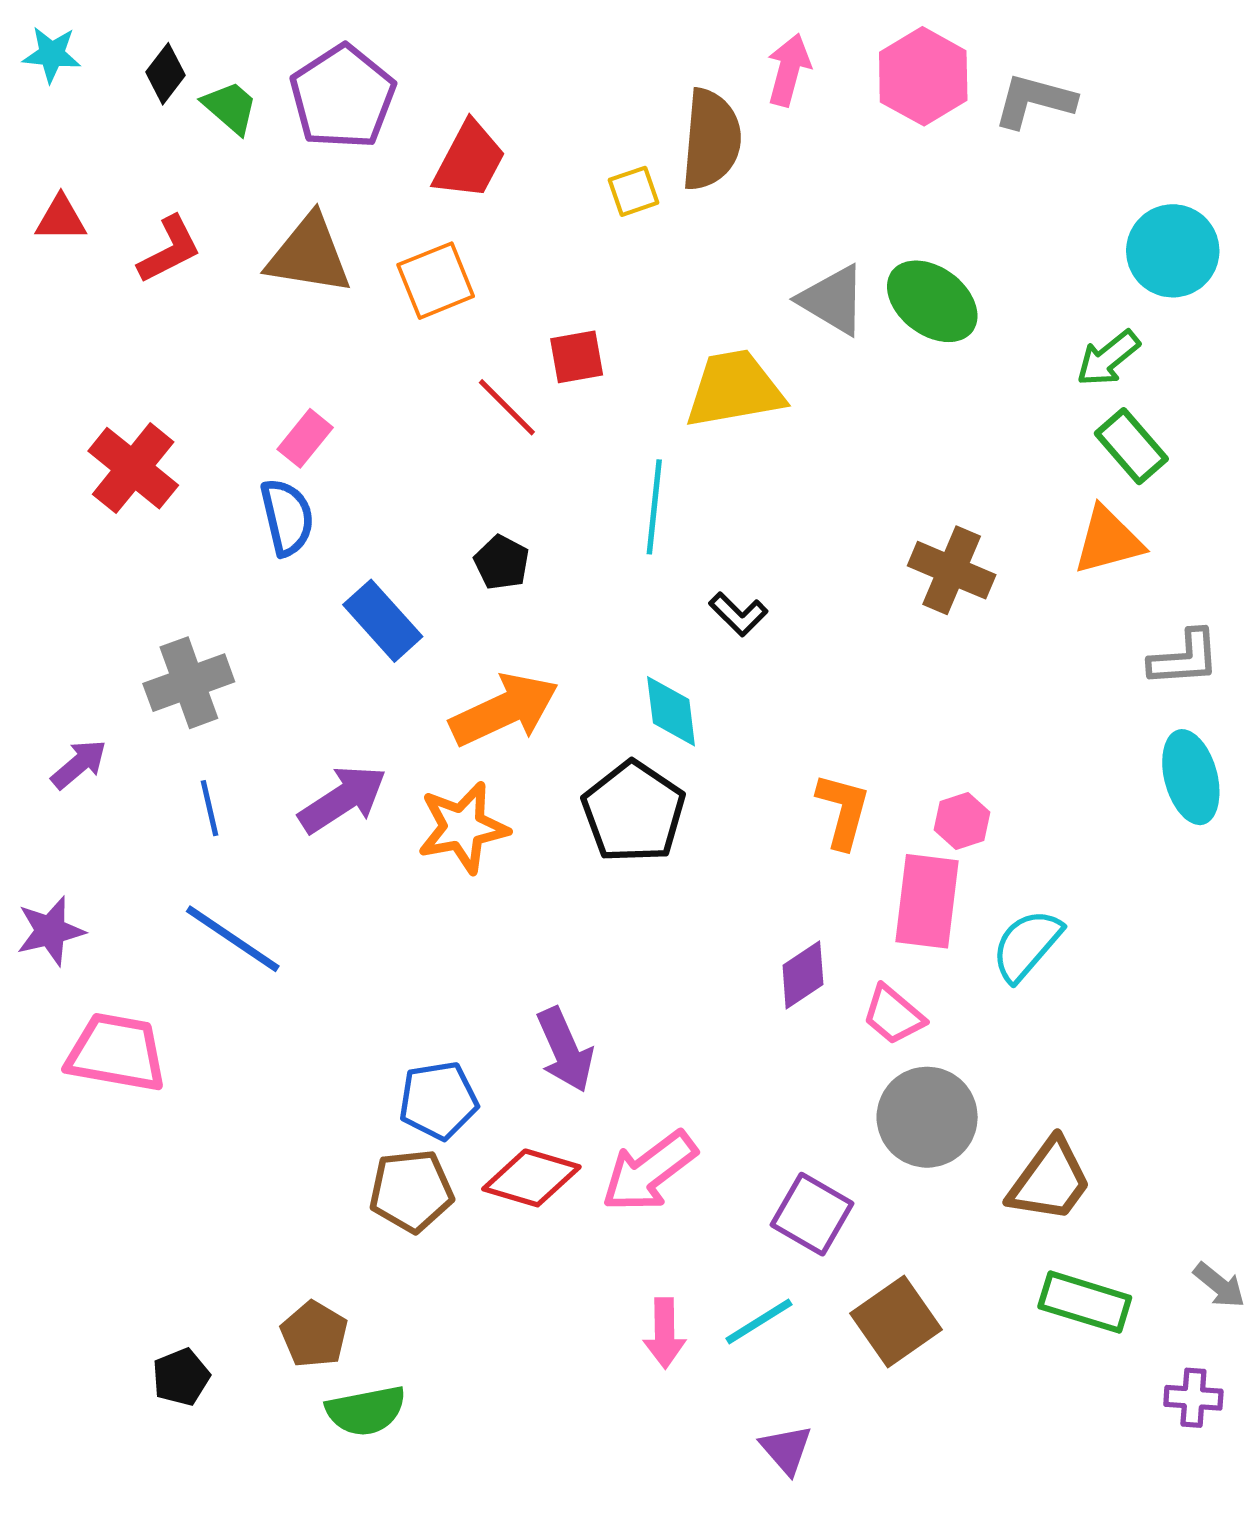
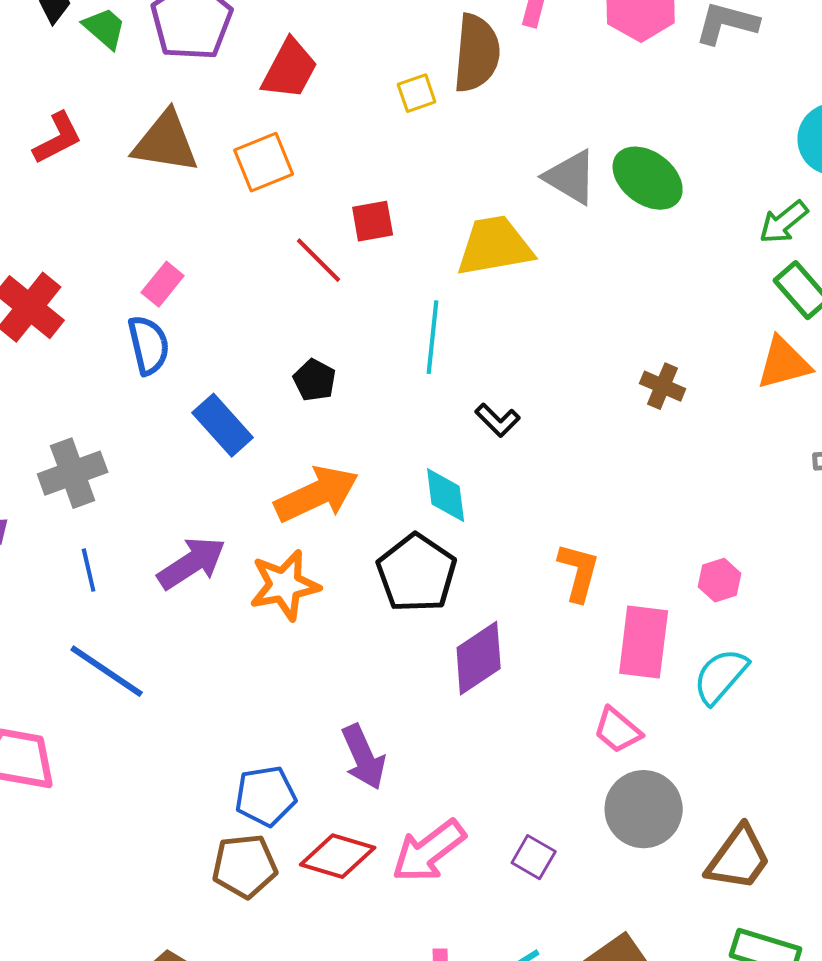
brown cross: (952, 570) -> (663, 386), size x0.7
pink hexagon: (962, 821) -> (720, 580), moved
purple diamond: (803, 975) -> (479, 658), moved, size x1.4
purple square: (812, 1214) -> (534, 857), moved, size x0.7

